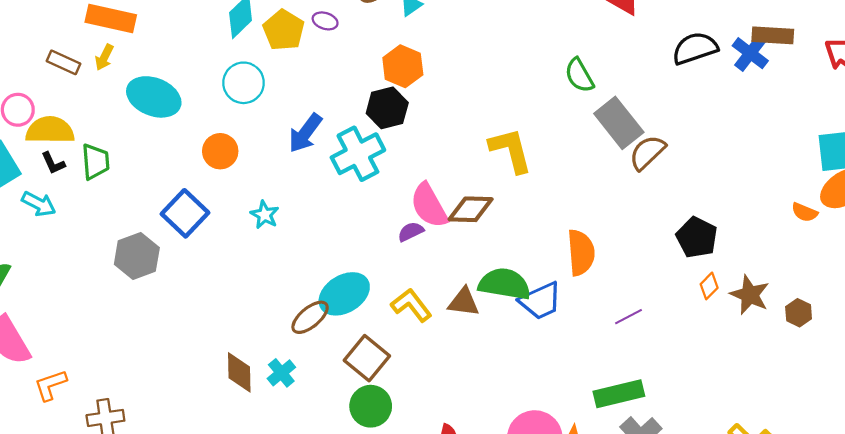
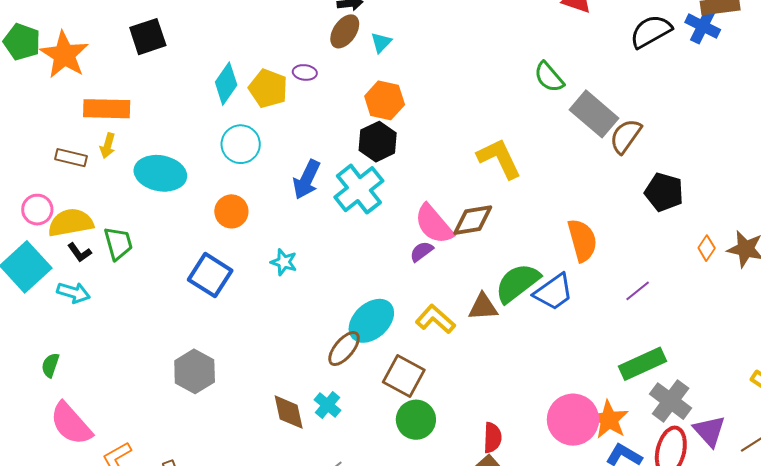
black pentagon: (697, 237) -> (664, 192), moved
gray hexagon: (137, 256) -> (195, 371), moved
green semicircle: (504, 284) -> (517, 283), turned -36

